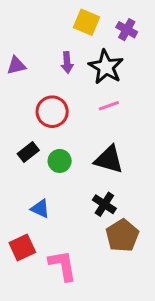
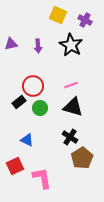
purple arrow: (67, 62) -> (38, 46), moved
pink line: (109, 106) -> (71, 85), moved
red circle: (52, 112) -> (33, 86), moved

